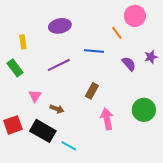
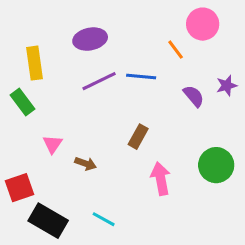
yellow rectangle: (23, 42) -> (35, 63), size x1.5
purple line: (59, 65) -> (99, 81), moved
black rectangle: (43, 131) -> (48, 221), moved

